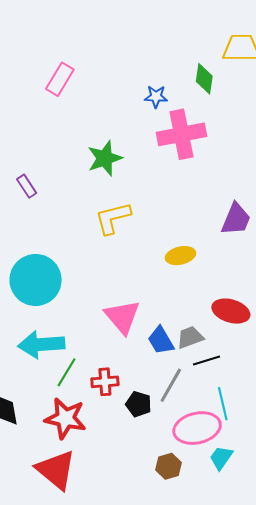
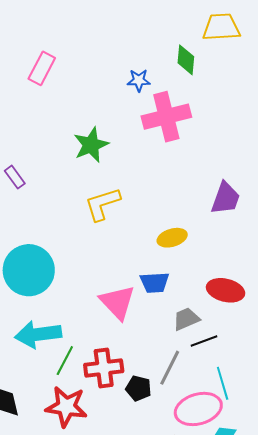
blue trapezoid: (161, 340) -> (155, 283), moved, turned -60
red cross: (105, 382) -> (104, 368), size x1.4

